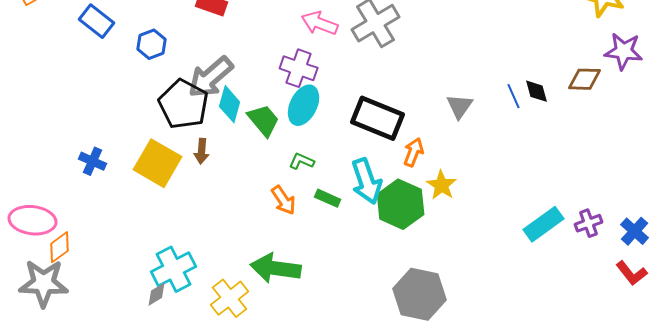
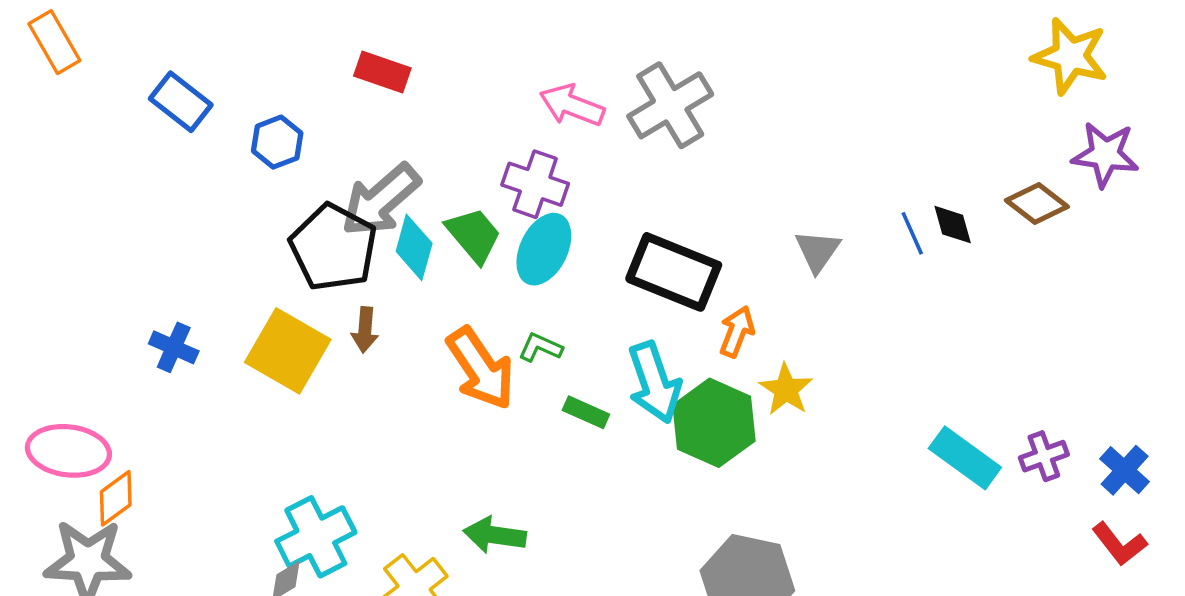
brown diamond: (585, 79) -> (1037, 204), turned 36
green trapezoid: (264, 120) -> (474, 235), moved
orange arrow: (284, 200) -> (481, 368), moved, size x1.6
cyan rectangle: (544, 224) -> (965, 458), turned 72
green arrow: (276, 268) -> (495, 535), size x0.7

